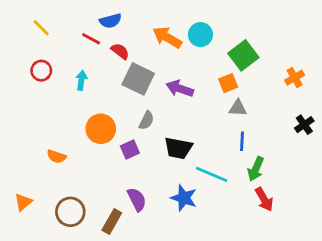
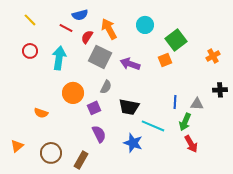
orange arrow: (167, 37) -> (109, 29), moved, turned 30
red semicircle: (120, 51) -> (87, 37), turned -96
cyan arrow: (81, 80) -> (59, 58), size x1.6
gray triangle: (238, 108) -> (197, 104), moved
black cross: (304, 125) -> (220, 90), turned 32
purple semicircle: (137, 199) -> (99, 134), moved

